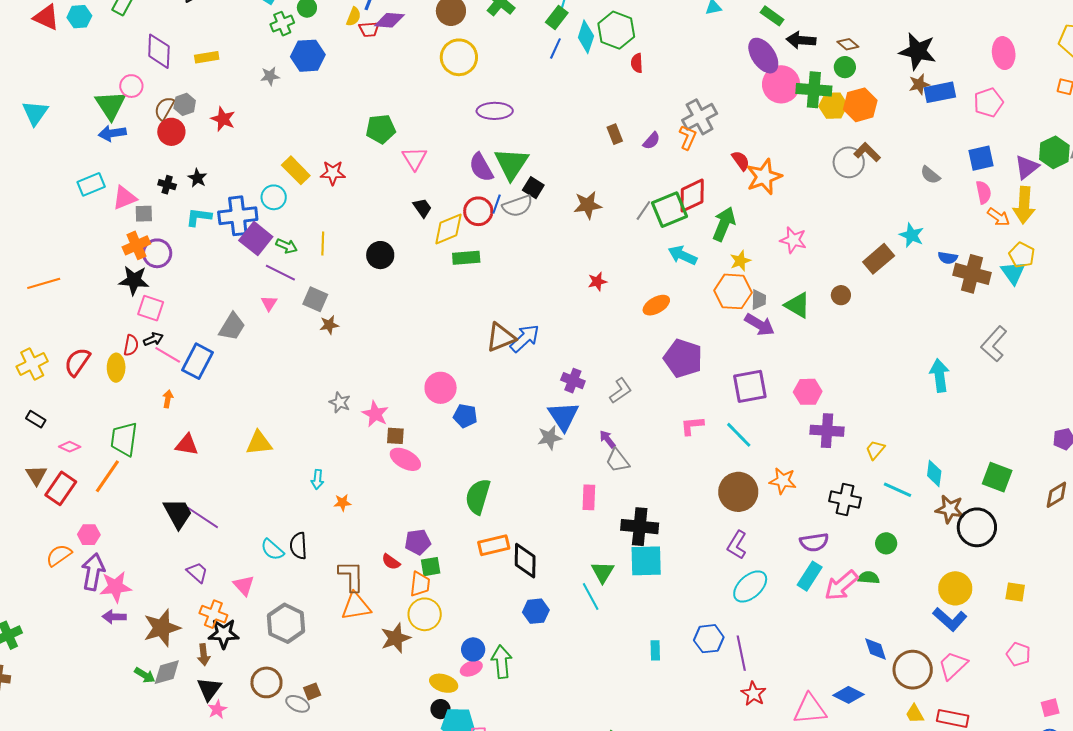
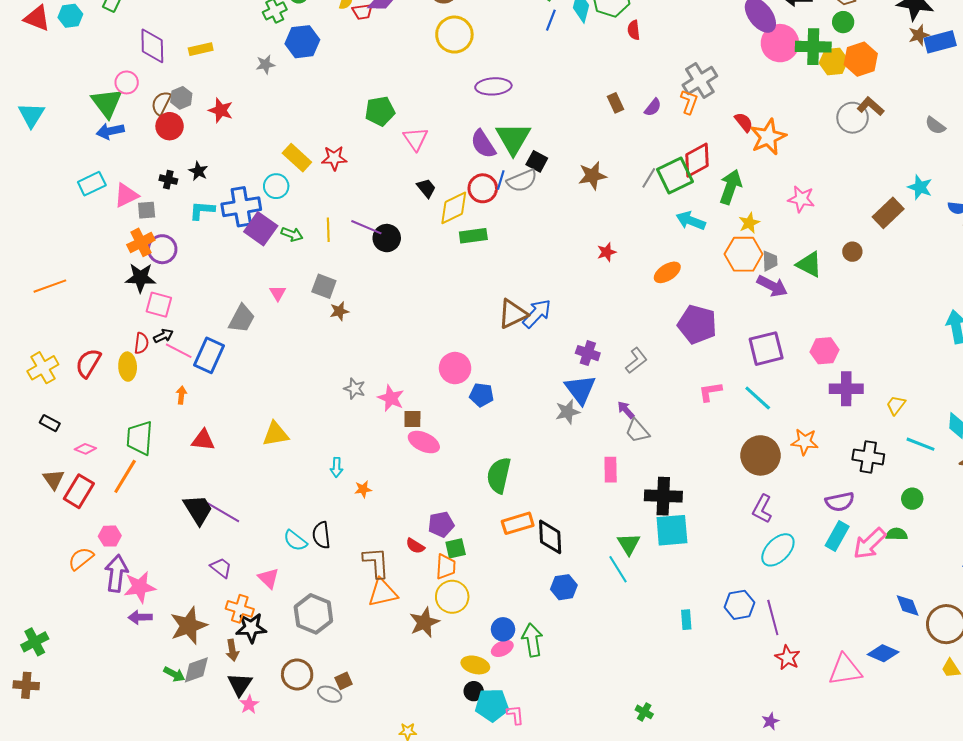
purple line: (280, 273) -> (366, 227), moved

